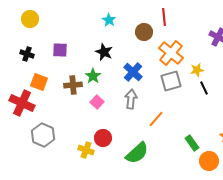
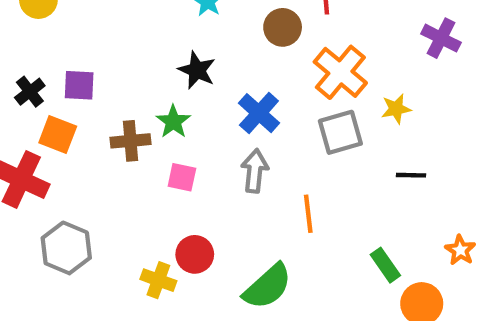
purple square: (60, 50) -> (79, 85), moved
black cross: (27, 54) -> (30, 92), moved, turned 32
black line: (204, 88) -> (411, 175), moved, turned -64
pink square: (97, 102) -> (182, 177), turned -32
orange line: (156, 119) -> (308, 214), turned -48

